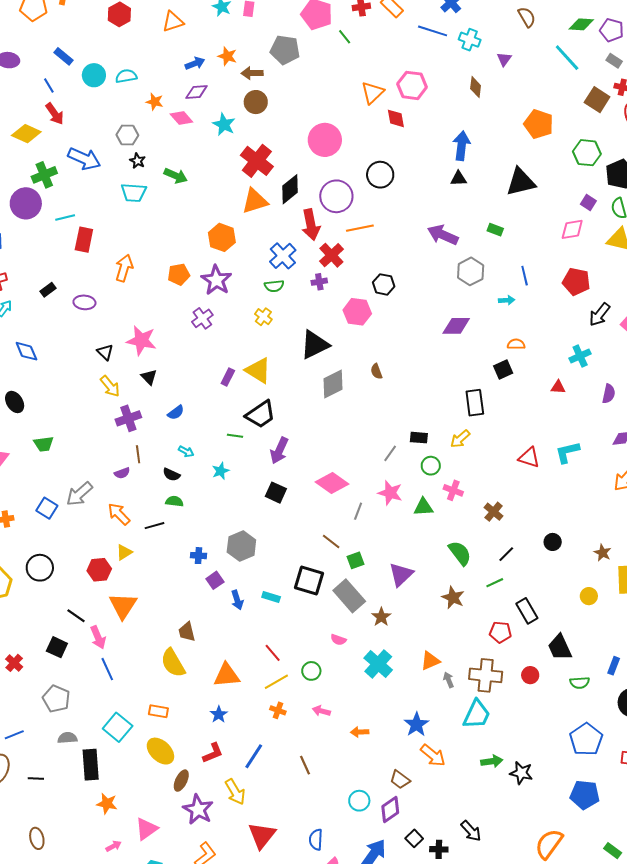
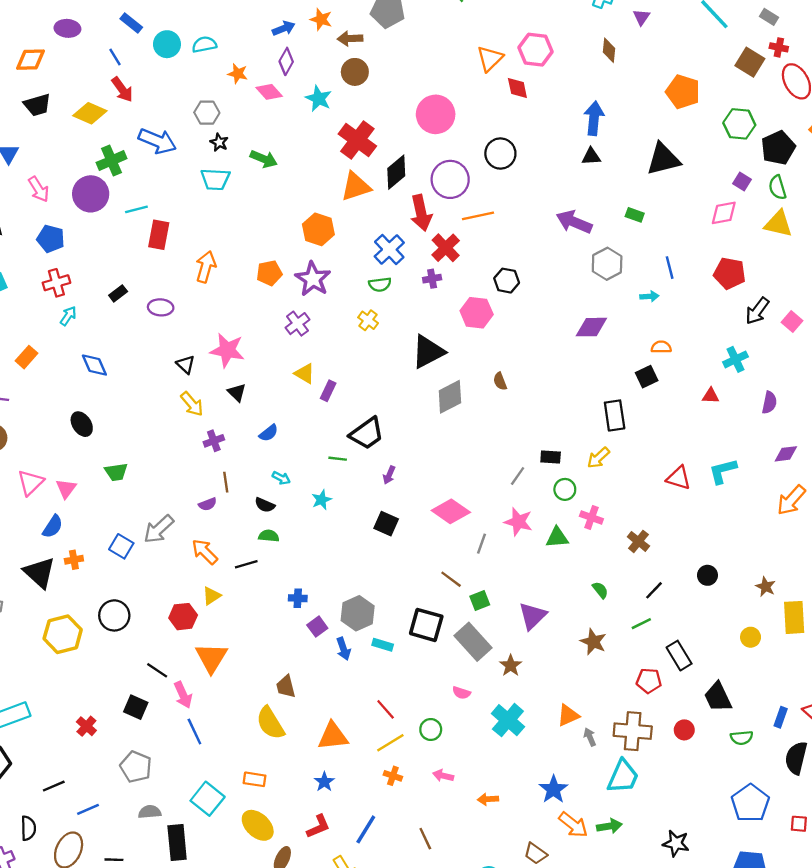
purple diamond: (197, 92) -> (286, 61), turned -55
yellow triangle: (258, 370) -> (305, 374), moved, size x0.7
purple cross: (128, 418) -> (214, 441), size x0.7
purple arrow: (279, 451) -> (389, 475), size x0.6
gray hexagon: (241, 546) -> (358, 613), moved
green semicircle: (460, 553) -> (600, 590), size x0.6
green arrow: (492, 761) -> (609, 826), moved

